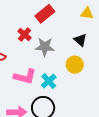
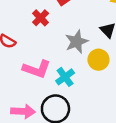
gray star: (45, 47) -> (76, 42), moved, turned -30

